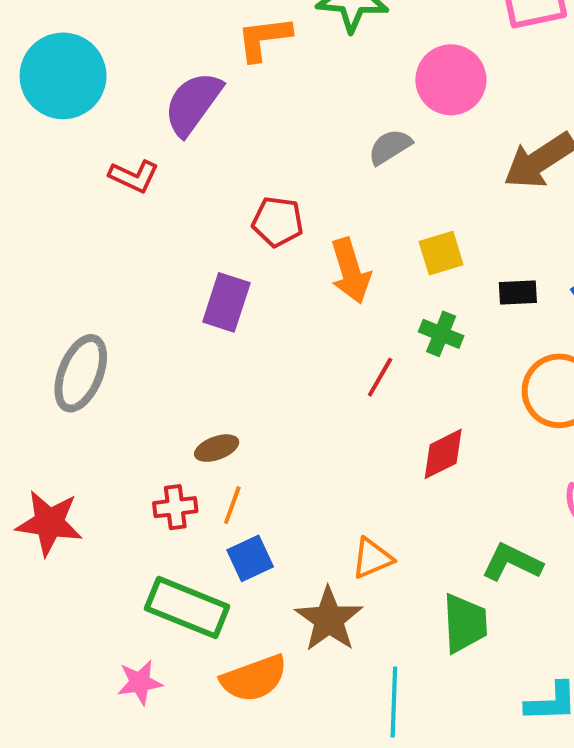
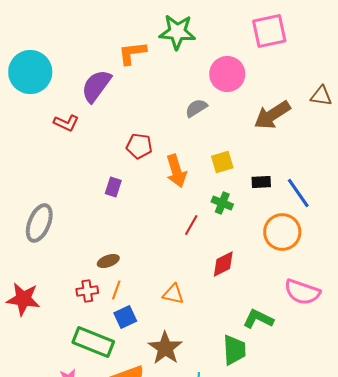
purple rectangle: (226, 302) -> (113, 187), size x0.7
orange triangle: (372, 558) -> (173, 294), moved, turned 35

